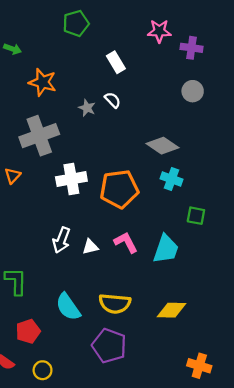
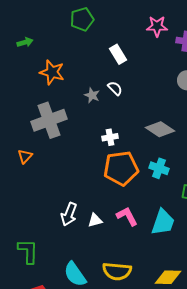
green arrow: (13, 49) -> (25, 42), turned -35
white cross: (71, 179) -> (110, 137), moved, size x0.6
cyan cross: (171, 179) -> (159, 168), moved

